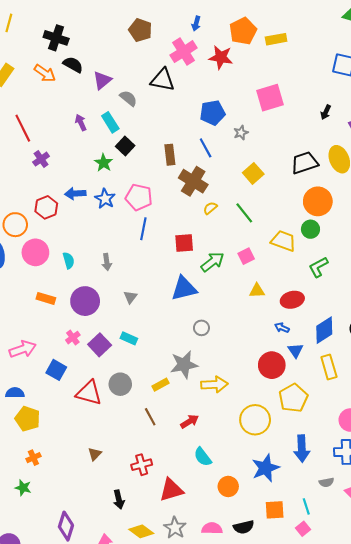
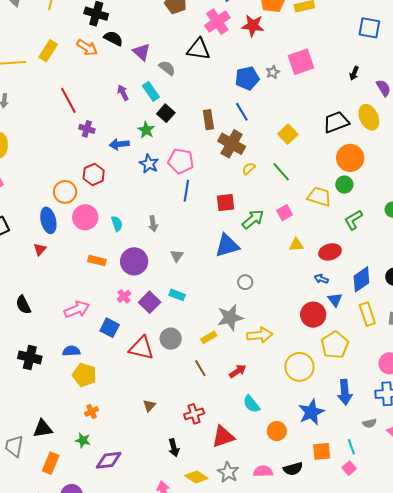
purple triangle: (102, 80) -> (142, 52), turned -36
gray star: (241, 133) -> (273, 72), moved
purple cross: (41, 159) -> (87, 129), turned -35
blue arrow: (75, 194) -> (119, 144), moved
purple diamond: (66, 526) -> (109, 460), moved, turned 68

